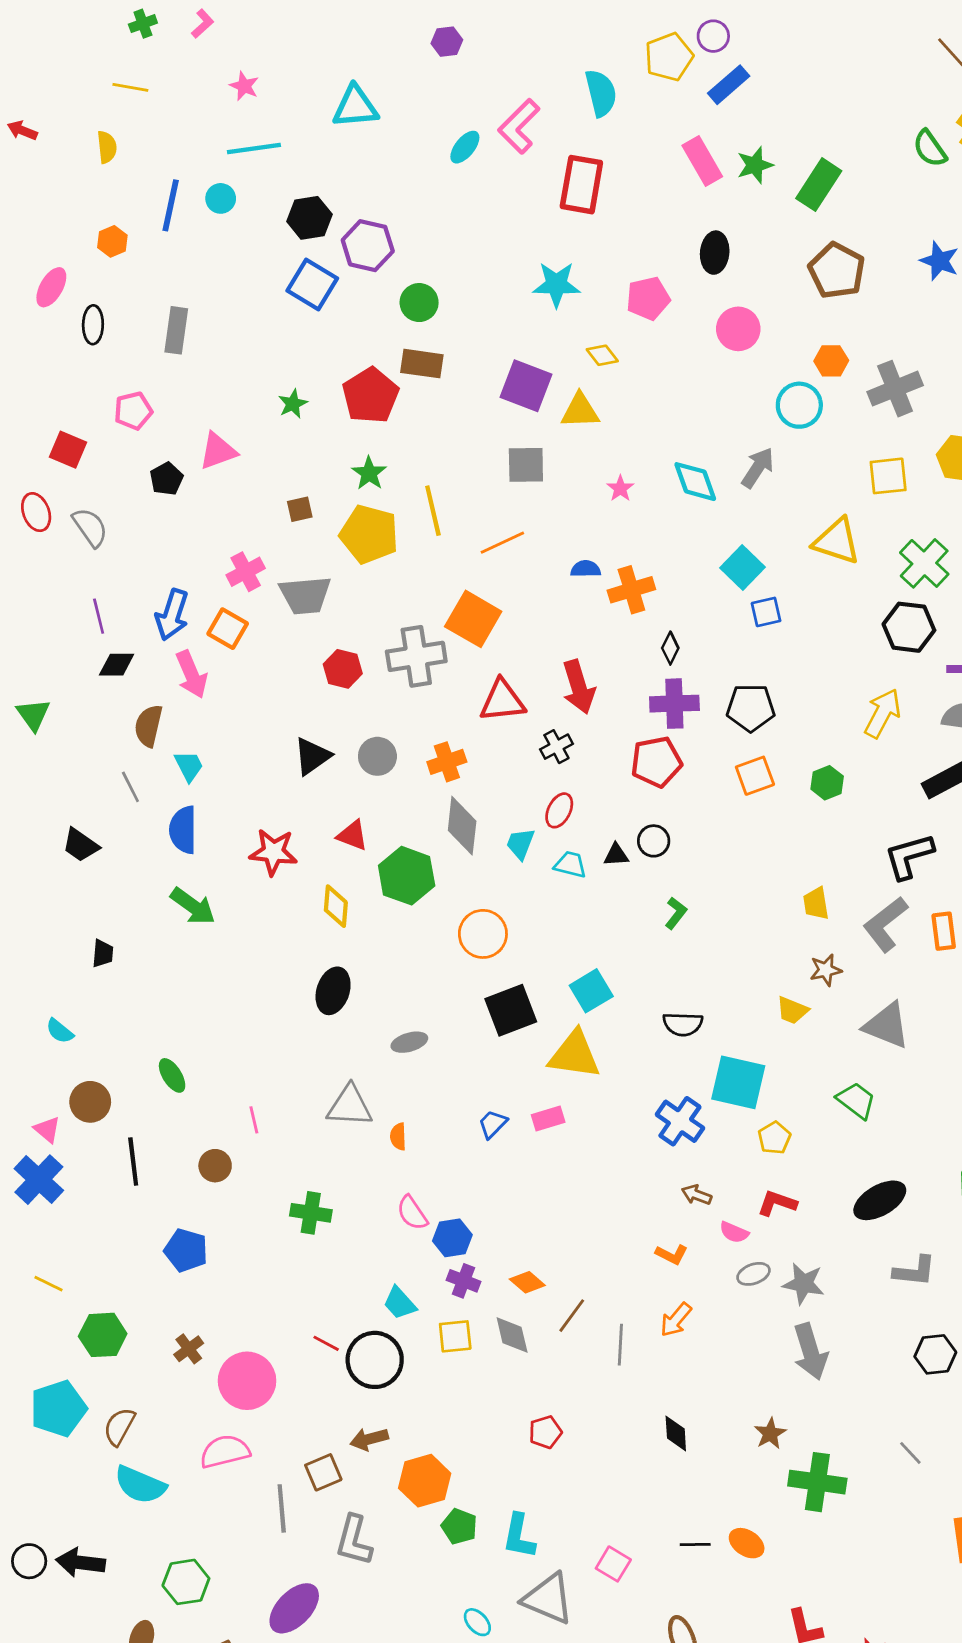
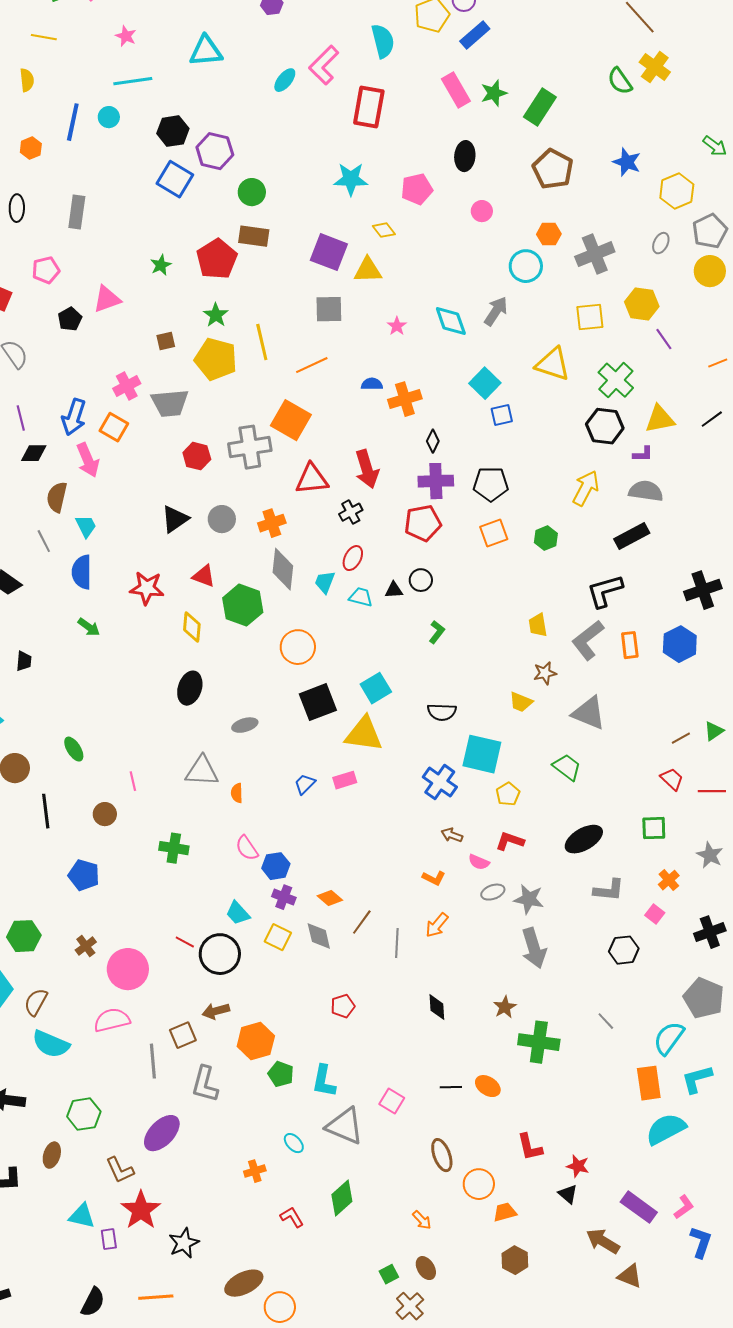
pink circle: (738, 329) -> (482, 211), size x0.7
green arrow: (193, 906) -> (89, 627), size x0.7
yellow square: (455, 1336) -> (278, 937), turned 32

